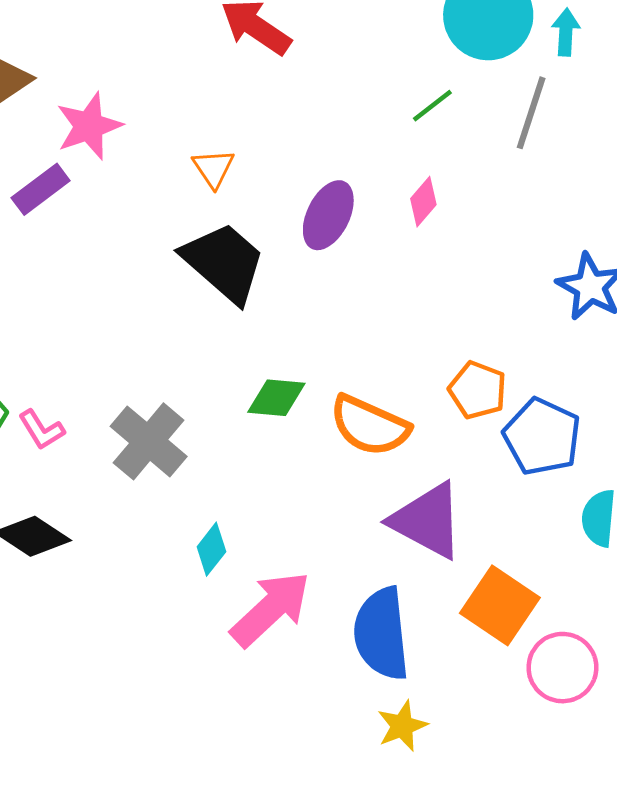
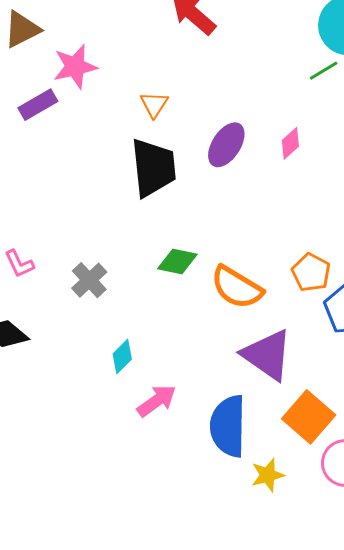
green line: (432, 106) -> (324, 71), moved
black trapezoid: (224, 262) -> (153, 168), turned 36
gray cross: (149, 441) -> (89, 280), size x0.7
pink arrow: (271, 609) -> (157, 401), size x0.7
yellow star: (402, 726) -> (268, 475), moved

